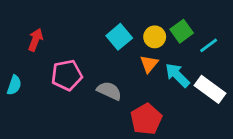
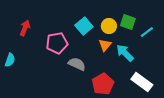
green square: (182, 31) -> (128, 22), turned -35
pink pentagon: (67, 75) -> (57, 43), moved
white rectangle: (210, 89) -> (142, 82), moved

